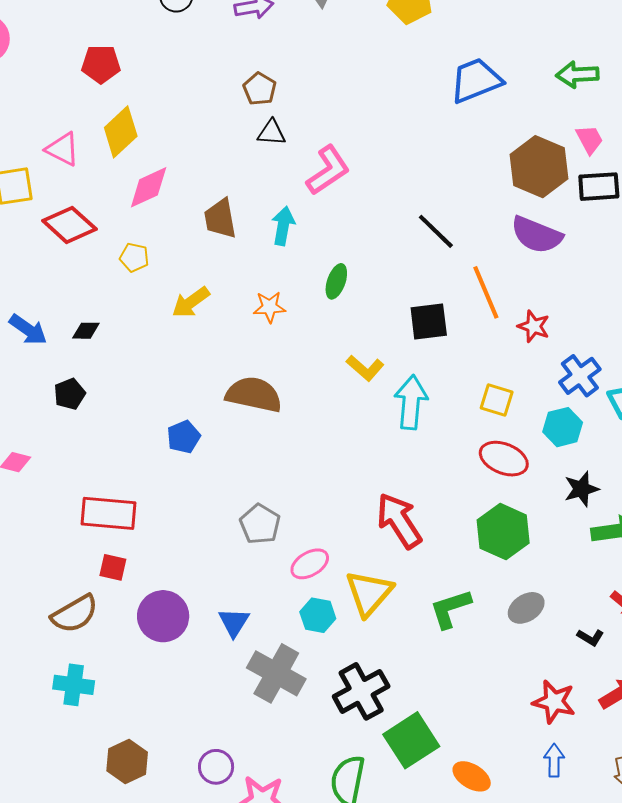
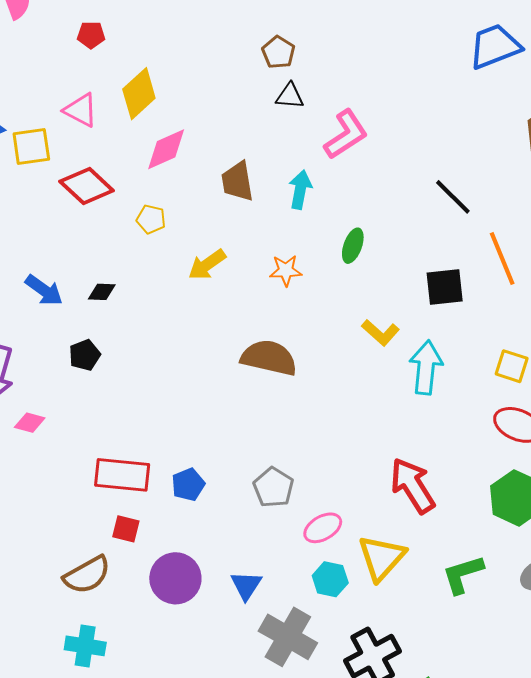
red pentagon: (101, 64) -> (91, 35), moved, size x0.7
blue pentagon: (184, 437) -> (188, 485), moved

